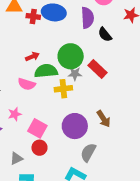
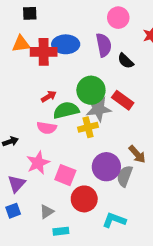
red cross: (33, 16) -> (44, 52), size x1.6
gray star: (75, 74) -> (98, 109), size x1.6
pink star: (15, 114) -> (38, 163), size x1.5
red circle: (39, 148) -> (84, 199), moved, size x1.5
gray semicircle: (88, 152) -> (125, 176), moved

